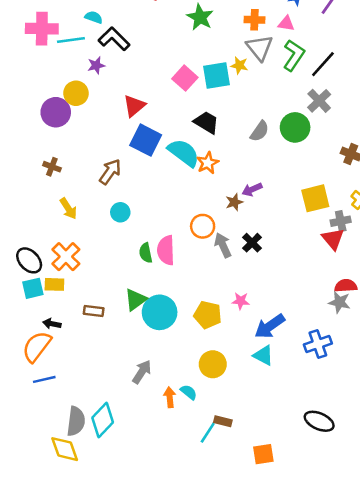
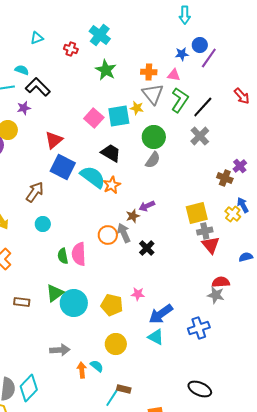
green circle: (295, 127) -> (154, 137), moved
gray cross: (341, 221) -> (205, 231), moved
gray arrow: (223, 245) -> (124, 233), moved
gray arrow: (142, 372) -> (60, 350), turned 54

